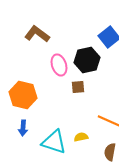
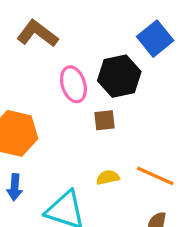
yellow semicircle: (81, 137) -> (108, 177), moved

